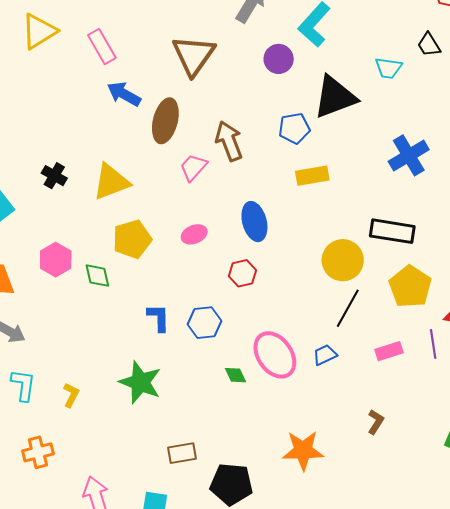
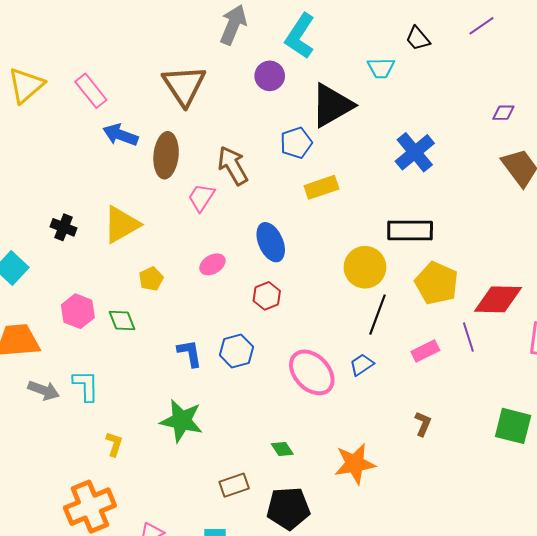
yellow pentagon: (132, 239) -> (151, 279), size x0.6
green diamond: (235, 375) -> (282, 449), moved
cyan L-shape: (23, 385) -> (86, 386), moved
orange cross: (38, 452) -> (90, 507), size x1.6

